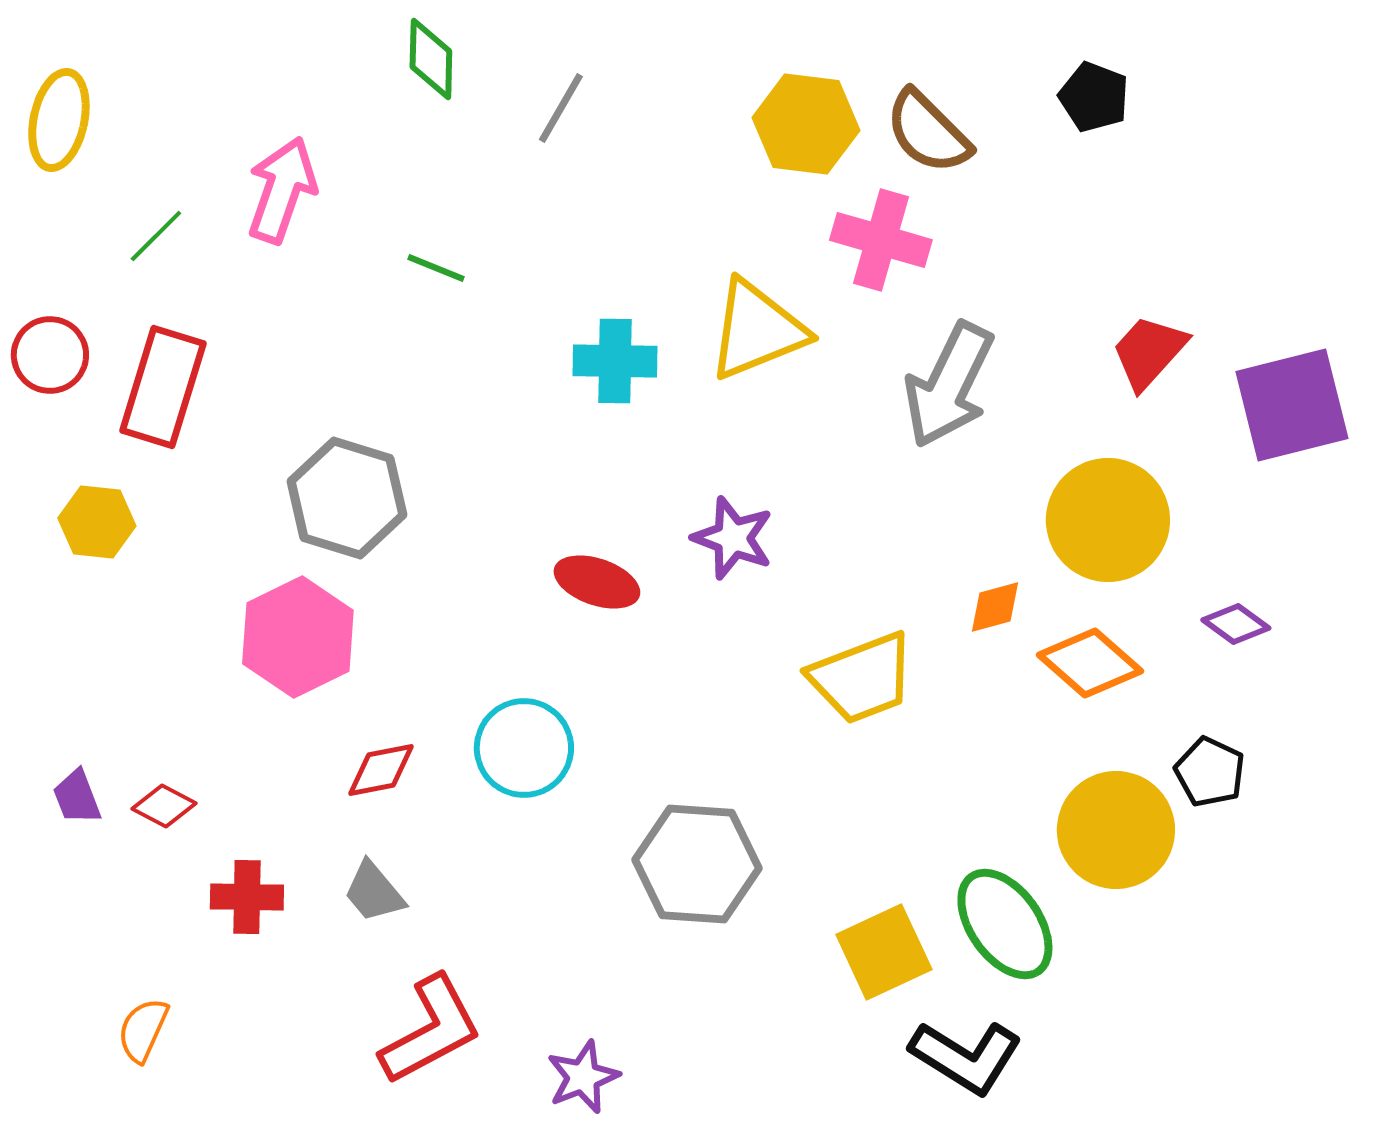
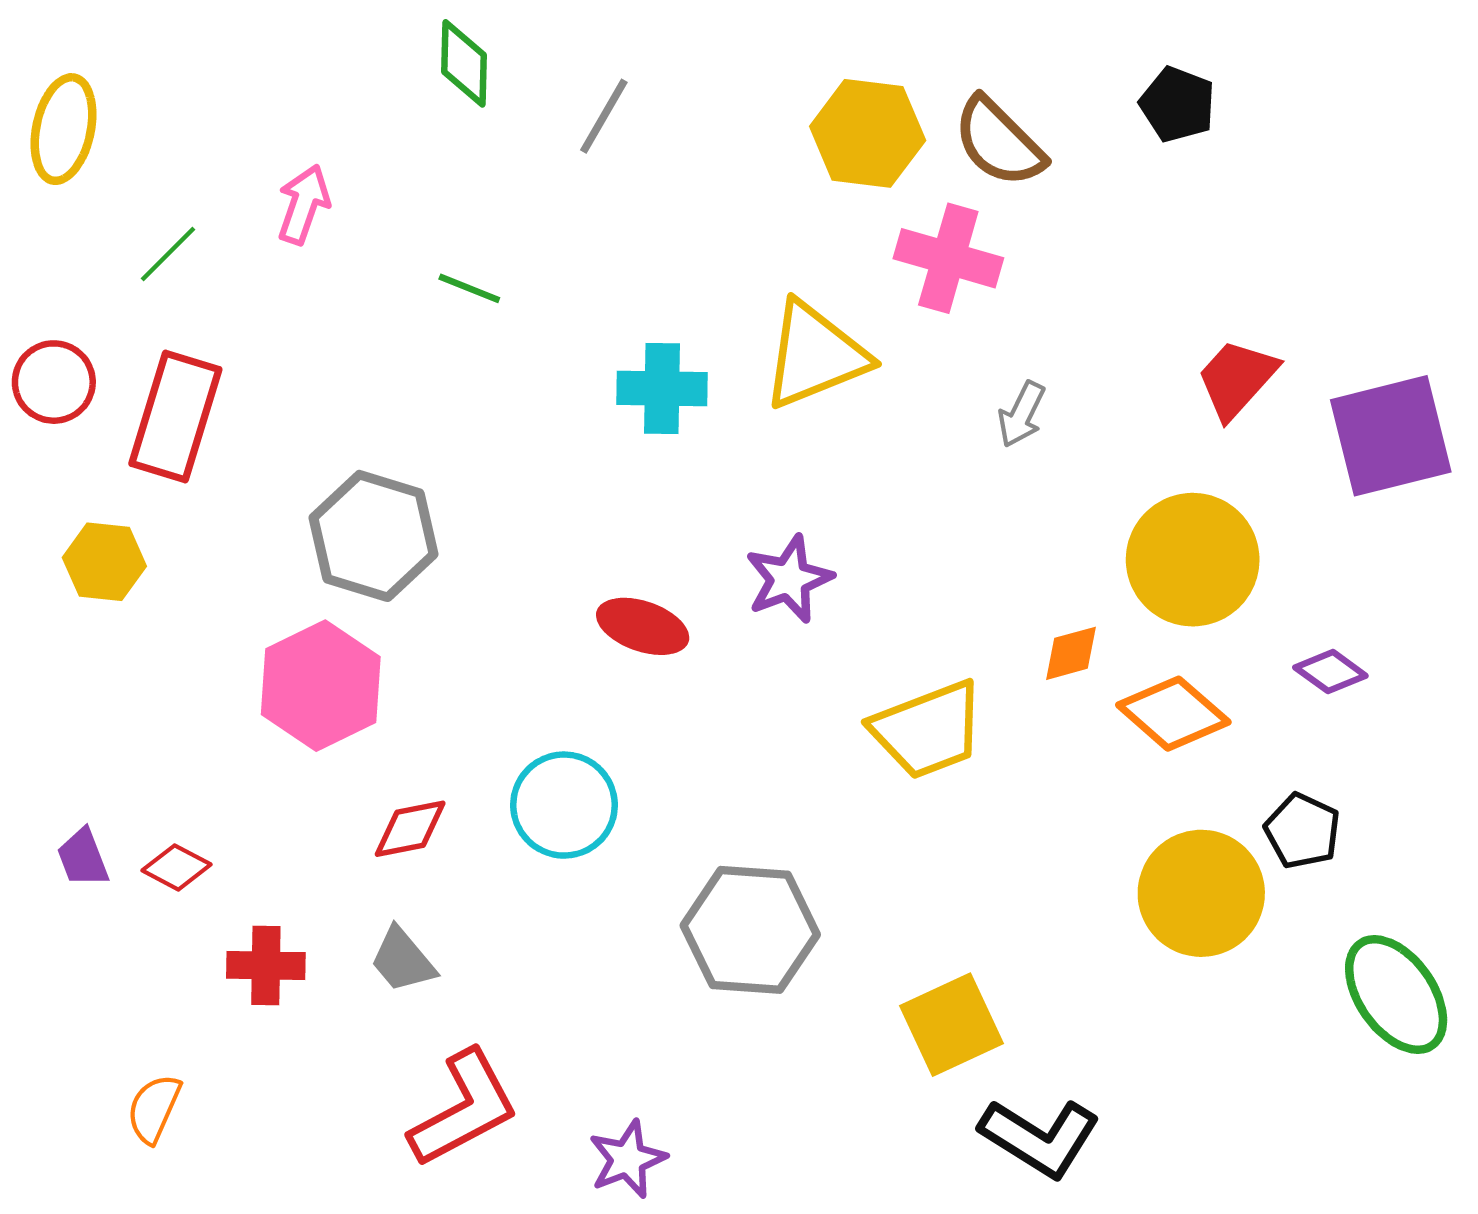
pink arrow: (282, 190) -> (304, 204), size x0.7
gray arrow: (949, 385) -> (1022, 414), size x0.5
purple star: (733, 538) -> (789, 579), turned 30
green ellipse: (1005, 924) -> (1396, 995), moved

